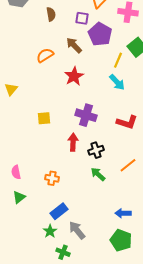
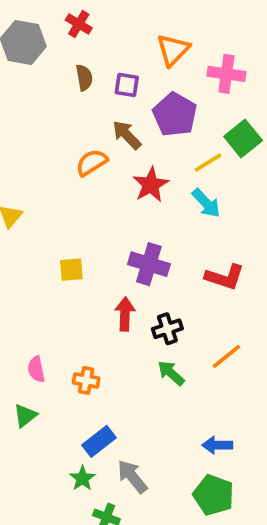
purple square: (82, 18) -> (127, 85), moved
orange semicircle: (45, 55) -> (92, 163), moved
yellow line: (118, 60) -> (208, 163), turned 35
red star: (74, 76) -> (151, 185), moved
pink semicircle: (16, 172) -> (36, 369), moved

